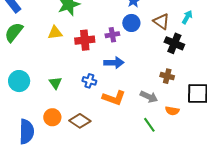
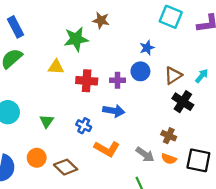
brown triangle: (161, 21) -> (173, 75), turned 42
orange semicircle: (172, 111) -> (169, 159), moved

